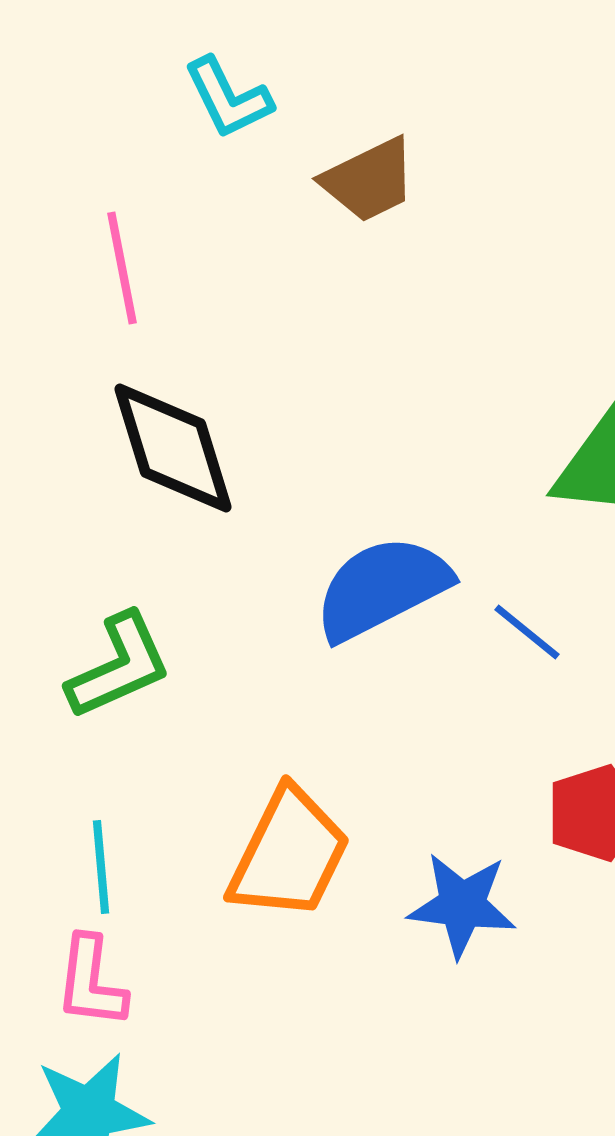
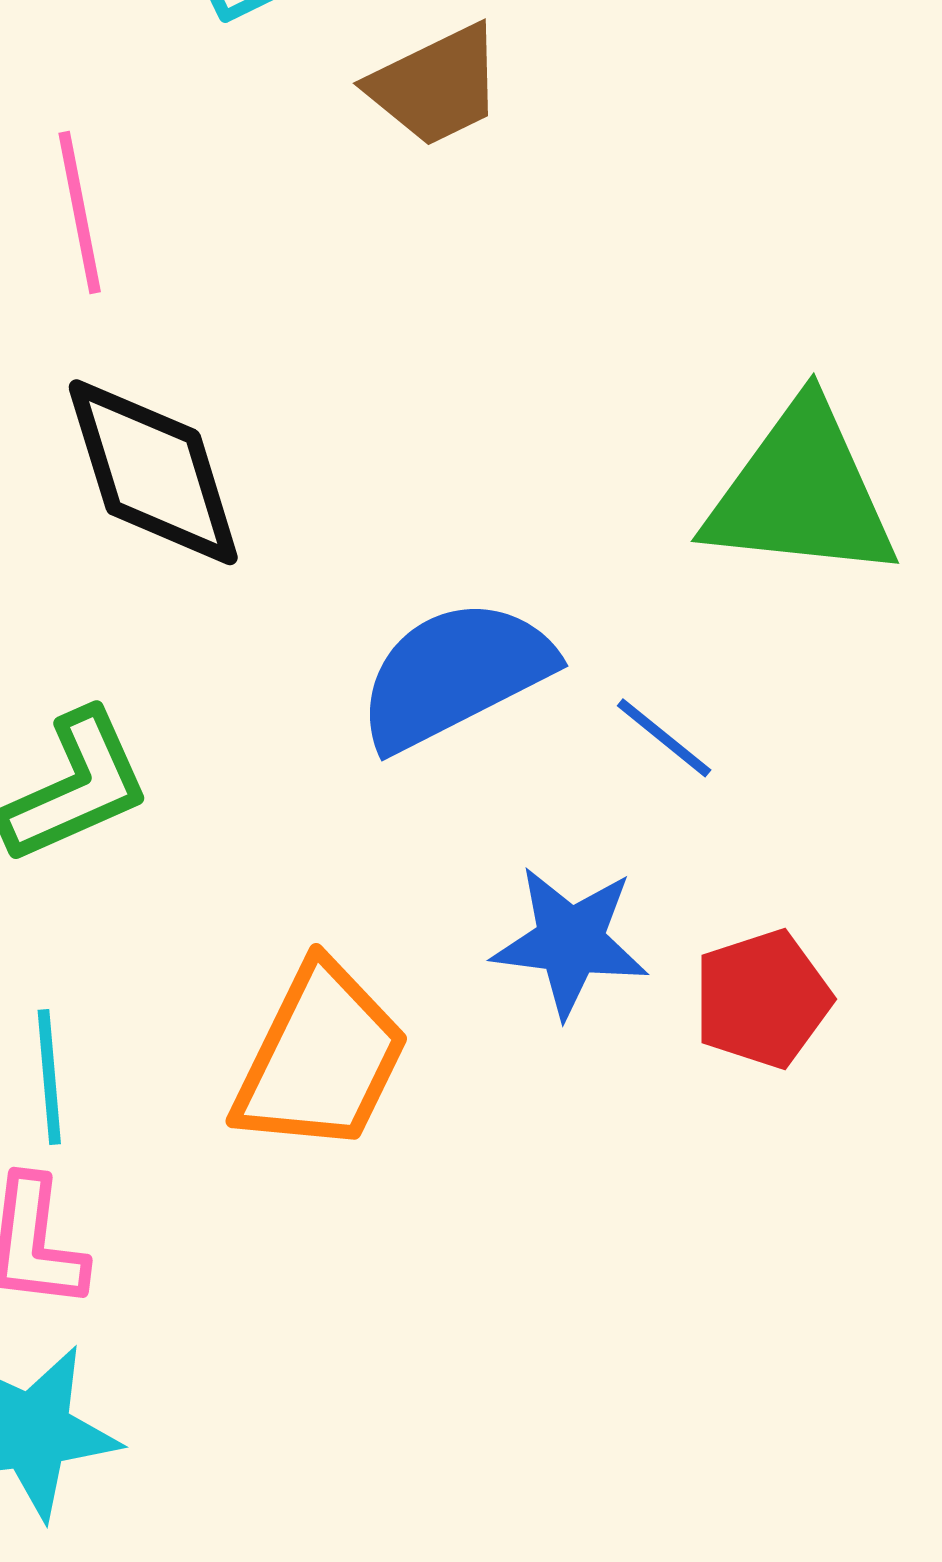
blue star: (462, 905) -> (570, 941), moved

